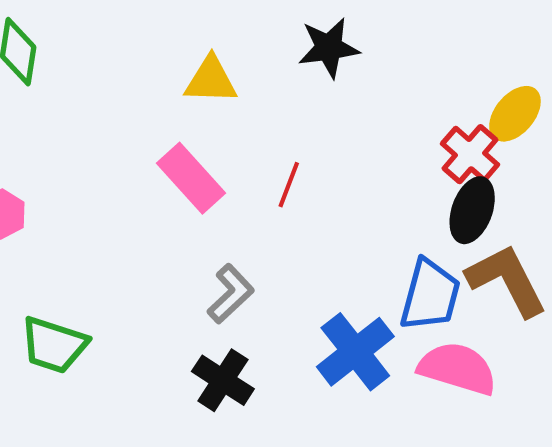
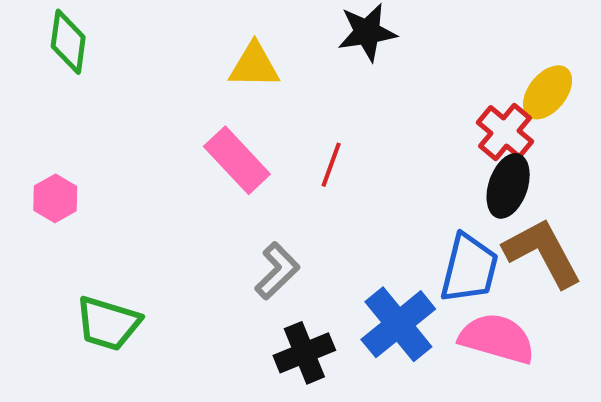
black cross: (223, 380) -> (304, 353), moved, turned 36

